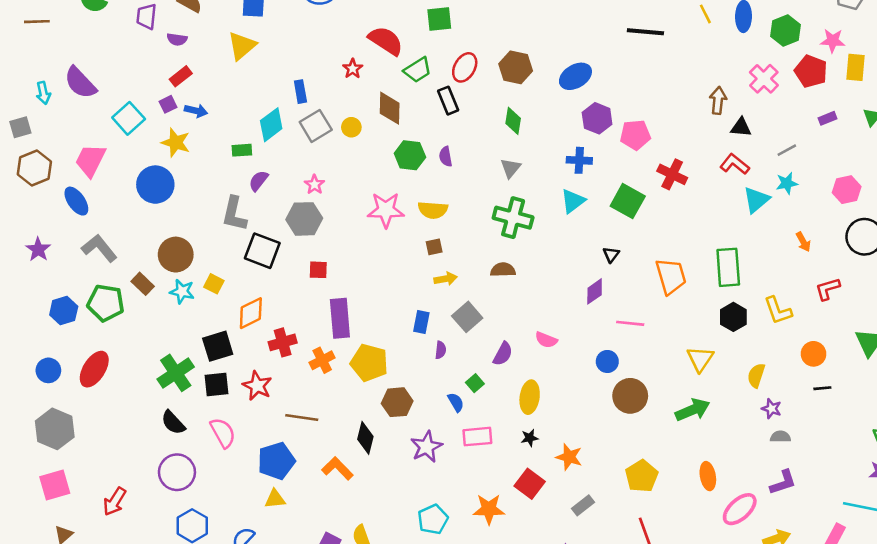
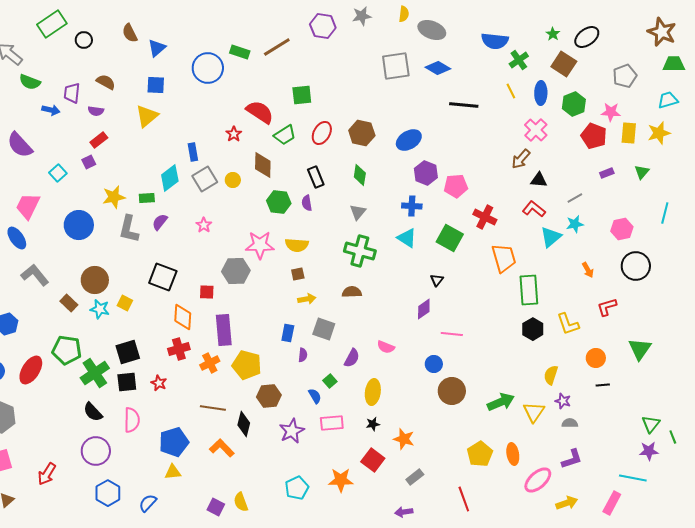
pink cross: (764, 79) -> (536, 130), moved
black rectangle: (448, 101) -> (316, 177), moved
brown arrow: (718, 101) -> (521, 159), turned -145
blue arrow: (196, 111) -> (51, 110), moved
cyan square: (129, 118) -> (58, 173), size x0.7
yellow star: (176, 143) -> (114, 197), moved, turned -30
cyan triangle: (573, 201) -> (407, 238), turned -50
gray L-shape: (234, 214) -> (129, 229), moved
gray hexagon: (304, 219) -> (236, 271), moved
orange trapezoid: (671, 276) -> (504, 258), moved
green pentagon: (106, 303) -> (67, 350), moved
orange diamond: (251, 313) -> (183, 317), moved, turned -60
gray square: (467, 317) -> (324, 329), turned -30
yellow triangle: (700, 359) -> (534, 412), moved
red star: (257, 386) -> (159, 383), size x0.7
brown line: (302, 418) -> (213, 408), moved
pink semicircle: (223, 433) -> (132, 420), turned 30
yellow pentagon: (642, 476) -> (480, 454), moved

